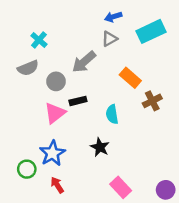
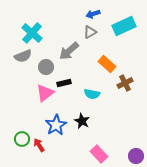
cyan cross: (39, 40) -> (32, 33), size x1.5
cyan semicircle: (112, 114) -> (92, 94), turned -70
blue star: (52, 153) -> (56, 125), moved
red arrow: (57, 185) -> (39, 145), moved

